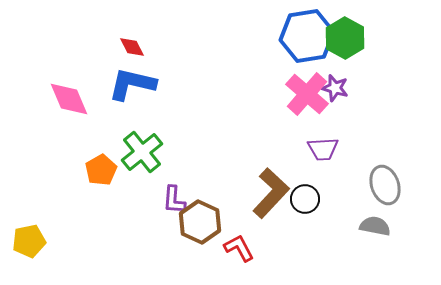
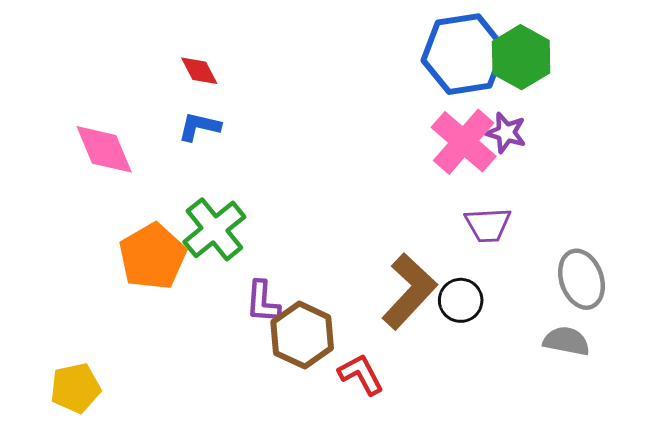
blue L-shape: (132, 84) -> (199, 127), size x0.6
orange pentagon: (101, 170) -> (152, 257), size x1.4
yellow pentagon: (29, 241) -> (75, 388), moved

